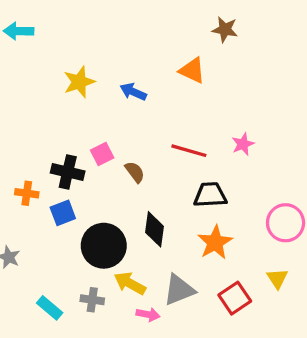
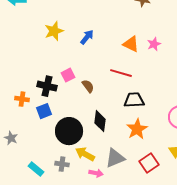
orange triangle: (192, 70) -> (131, 44), moved
blue arrow: (133, 92) -> (87, 37), turned 105
pink star: (243, 144) -> (154, 44), moved

